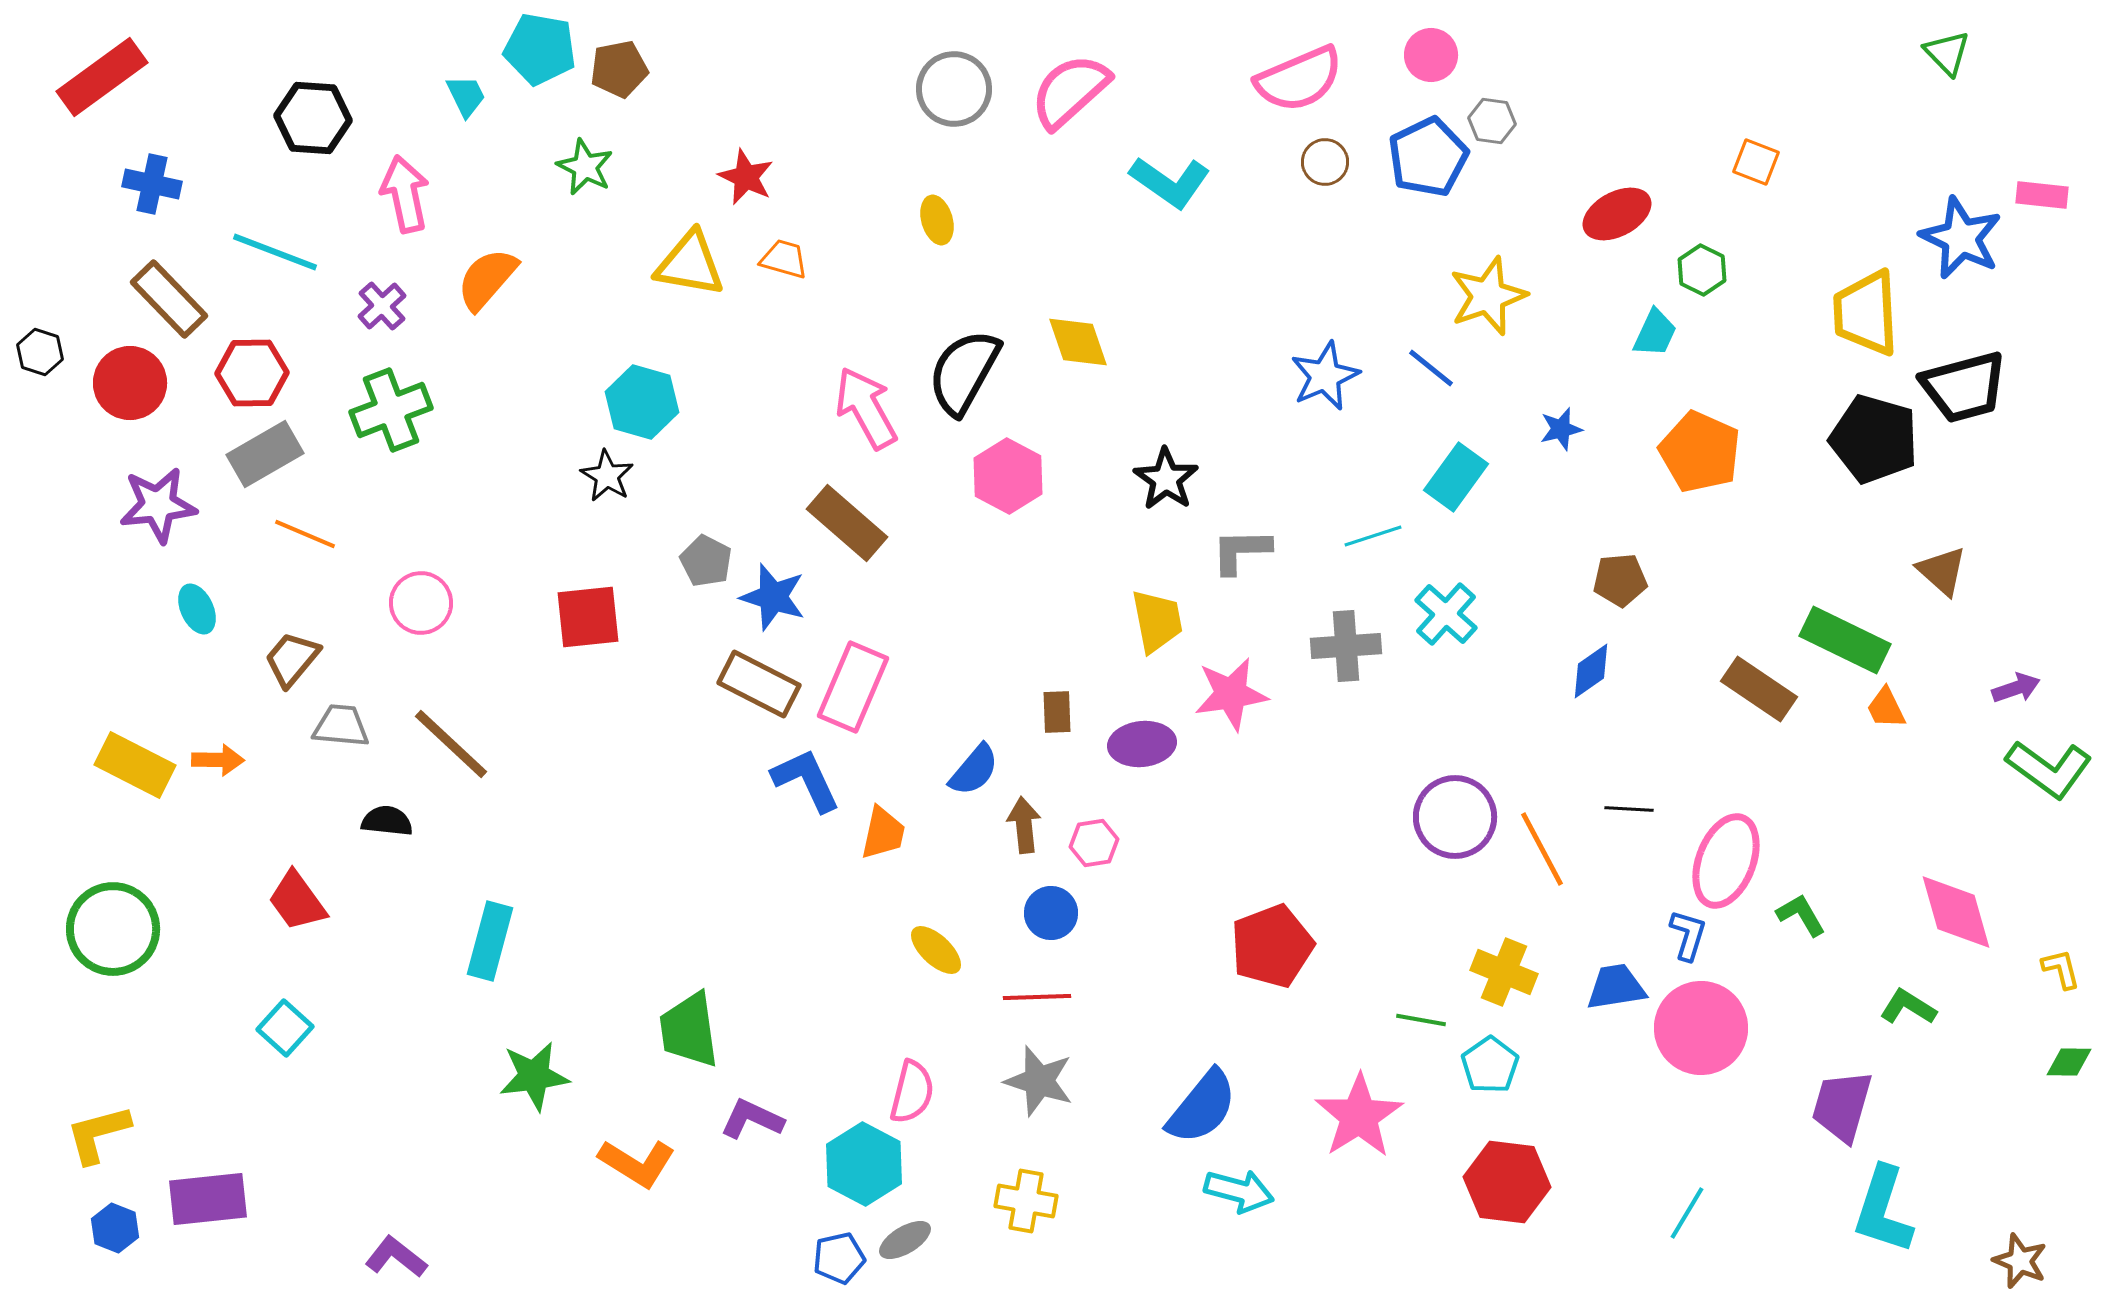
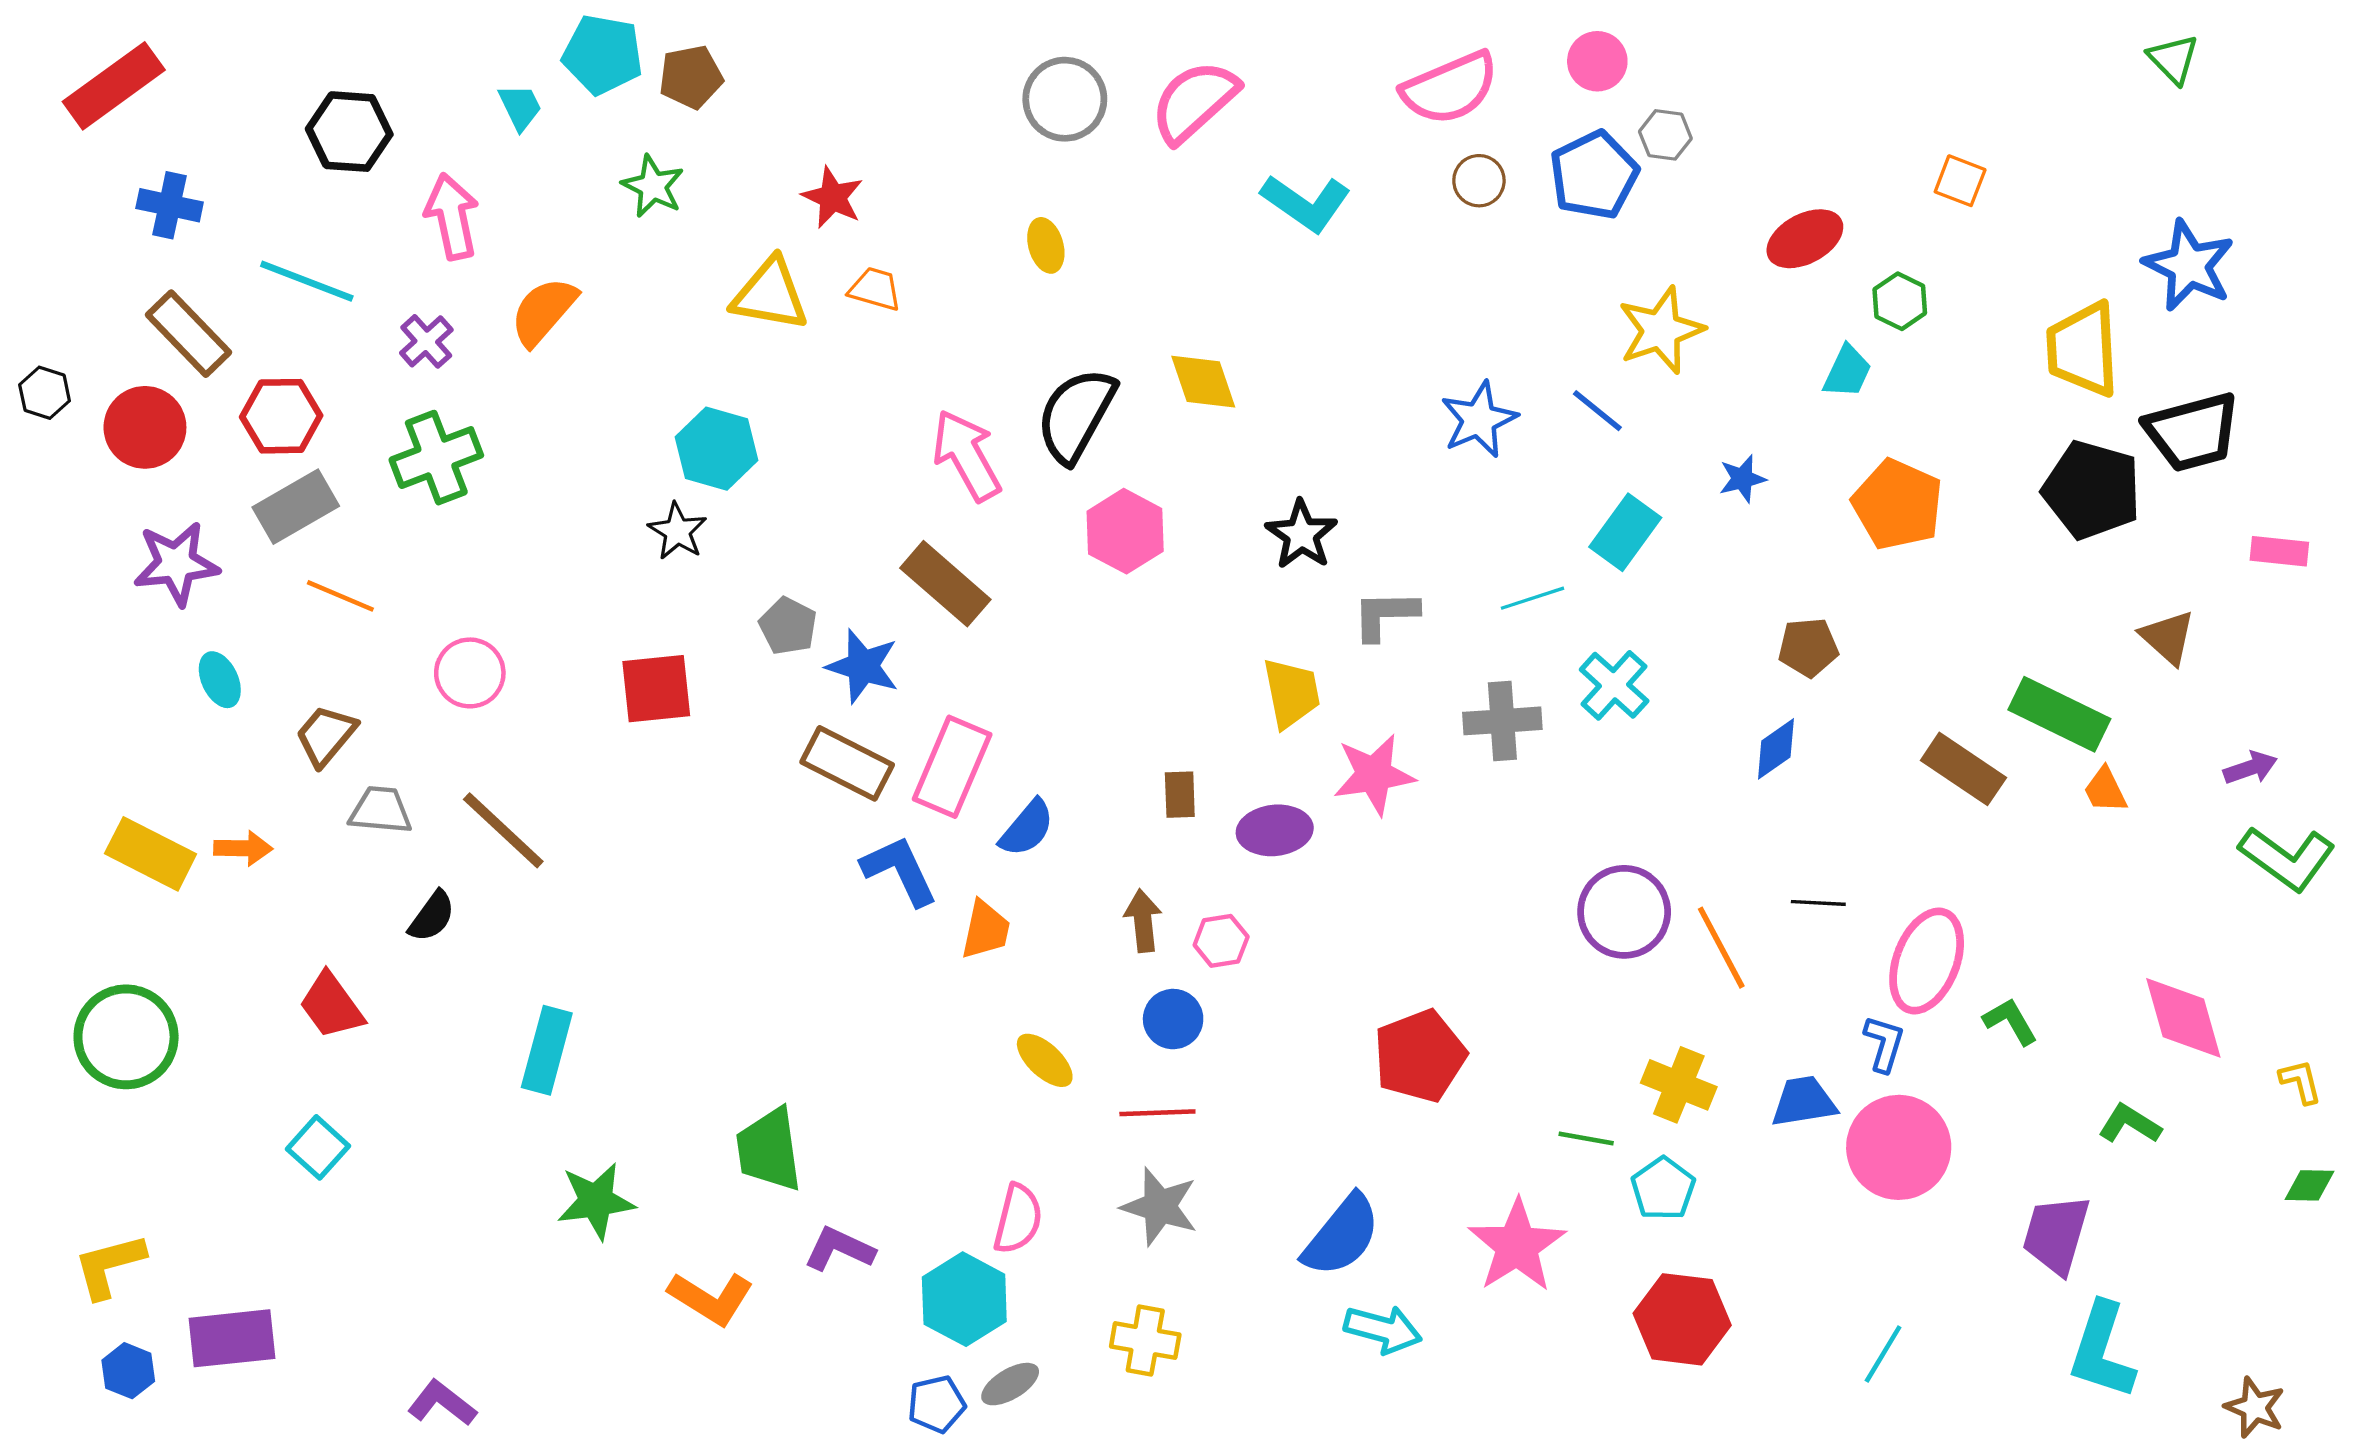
pink rectangle: (2042, 195) -> (2279, 551), moved
blue semicircle: (974, 770) -> (1027, 828), moved
black semicircle: (387, 821) -> (432, 916), turned 120

